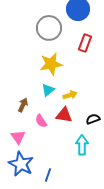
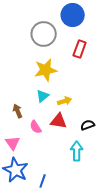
brown arrow: (23, 105) -> (18, 111), turned -48

